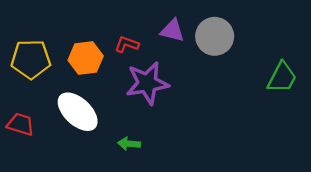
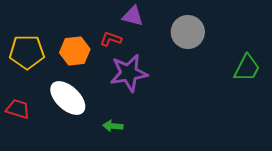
purple triangle: (172, 31) -> (133, 16), moved

